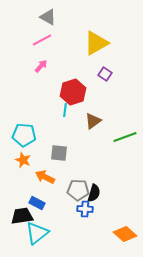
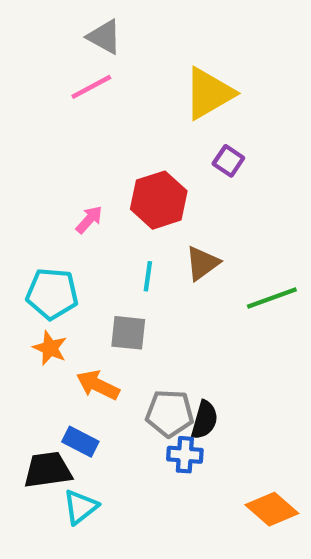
pink arrow: (41, 66) -> (89, 220), moved
cyan line: (65, 110) -> (148, 276), moved
cyan triangle: (37, 233) -> (80, 507), size x0.7

